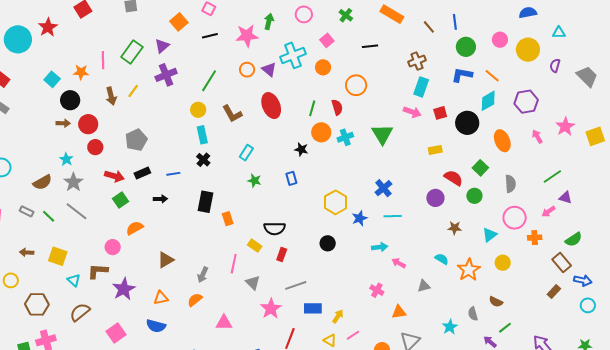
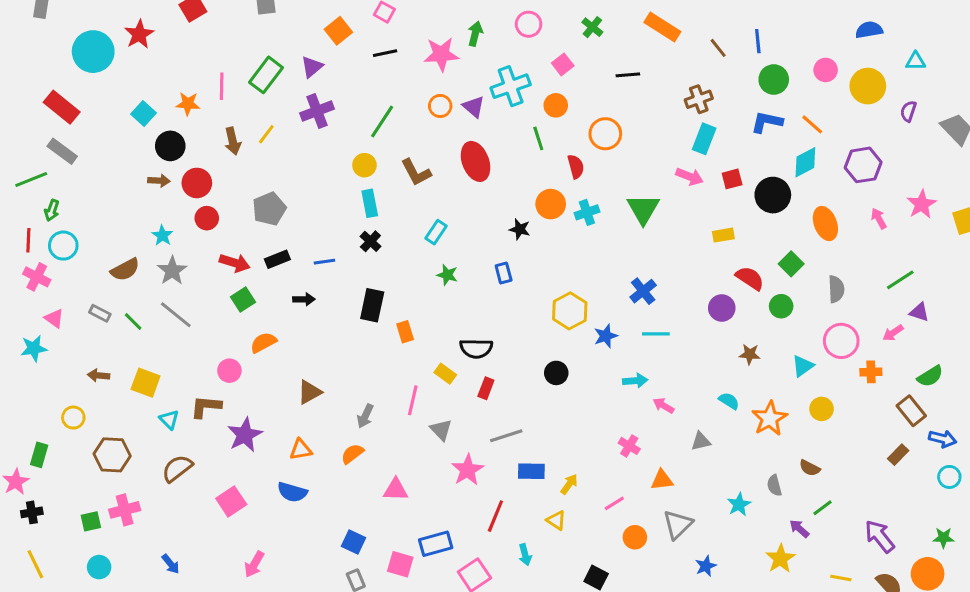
green line: (312, 108) -> (538, 138), moved, turned -35
pink line: (353, 335) -> (614, 503), moved

